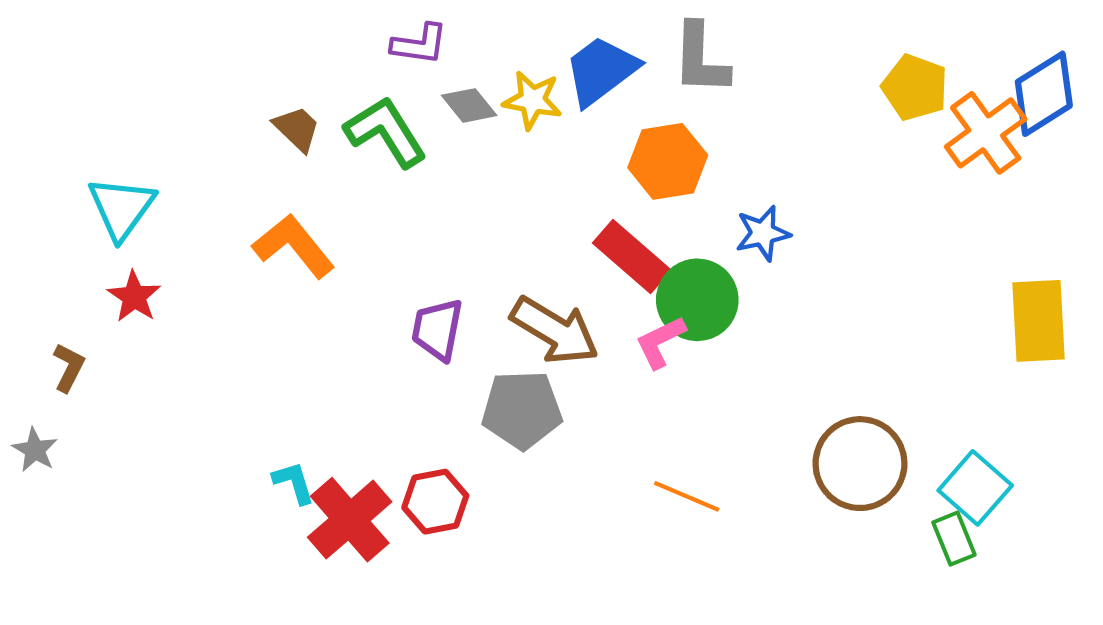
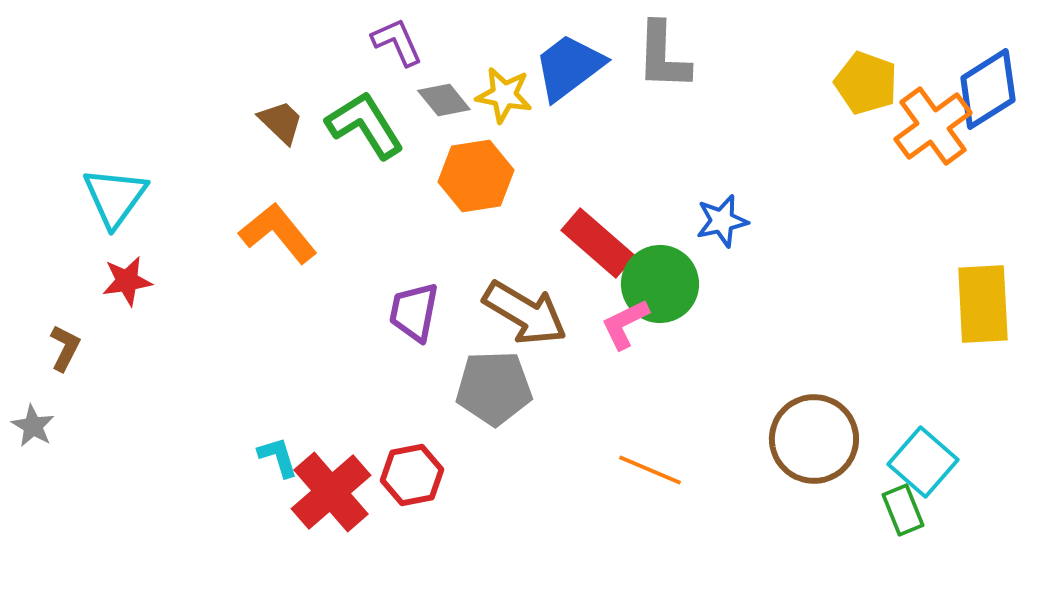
purple L-shape: (419, 44) -> (397, 42), turned -122
orange hexagon: (668, 161) -> (476, 176), moved
red star: (134, 297) -> (127, 281), turned 30

